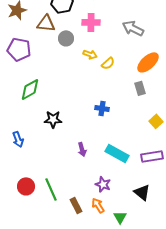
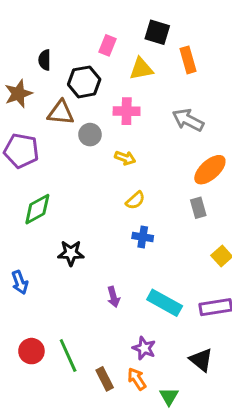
yellow semicircle: (108, 63) -> (135, 200), moved

